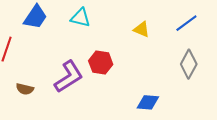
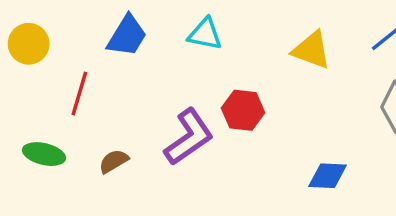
yellow triangle: (141, 29) -> (311, 50), size x1.4
brown semicircle: (25, 89) -> (114, 161), turned 138

